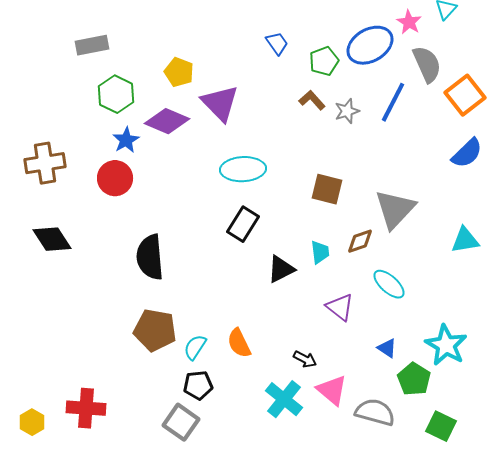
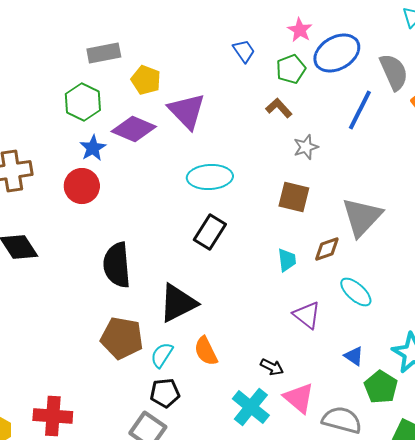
pink star: (409, 22) -> (300, 30), moved
gray rectangle: (92, 45) -> (104, 53), moved
gray star: (347, 111) -> (306, 147), moved
black triangle: (281, 269) -> (178, 303), moved, size x1.4

